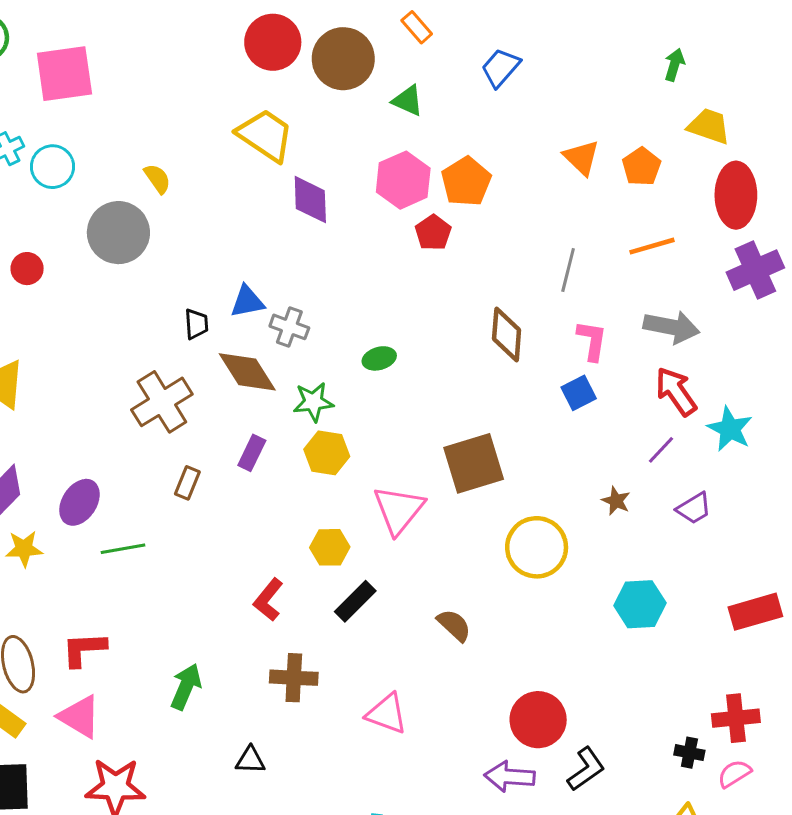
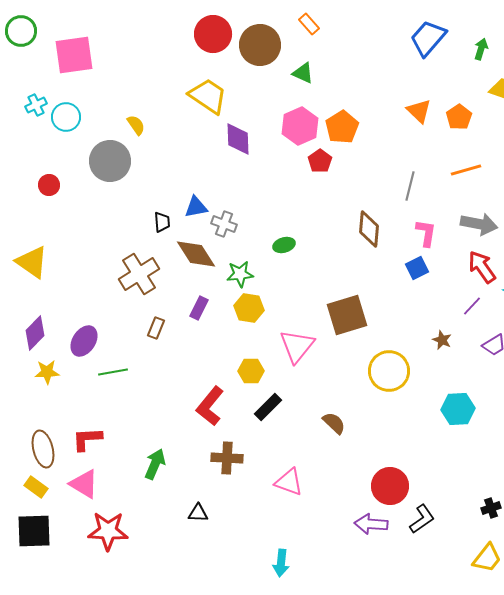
blue trapezoid: (501, 68) -> (428, 38), moved, size x1.4
red L-shape: (268, 600) -> (210, 406), size x1.4
black cross: (689, 753) -> (491, 508), turned -30

